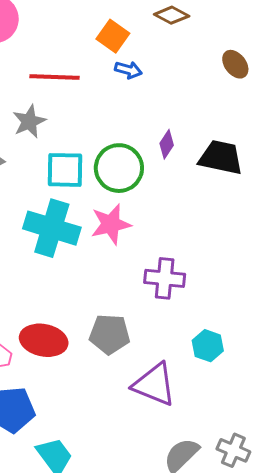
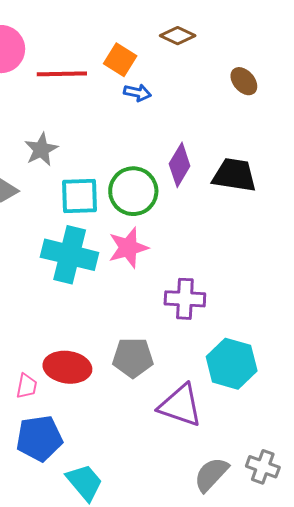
red line: (54, 77) -> (62, 74), moved
purple diamond: (167, 144) -> (180, 165), size x1.5
cyan hexagon: (208, 346) -> (232, 364), size x1.6

